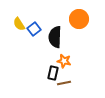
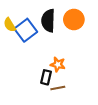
blue square: (34, 29) -> (26, 30), size x1.5
black semicircle: (55, 37) -> (48, 21), moved

